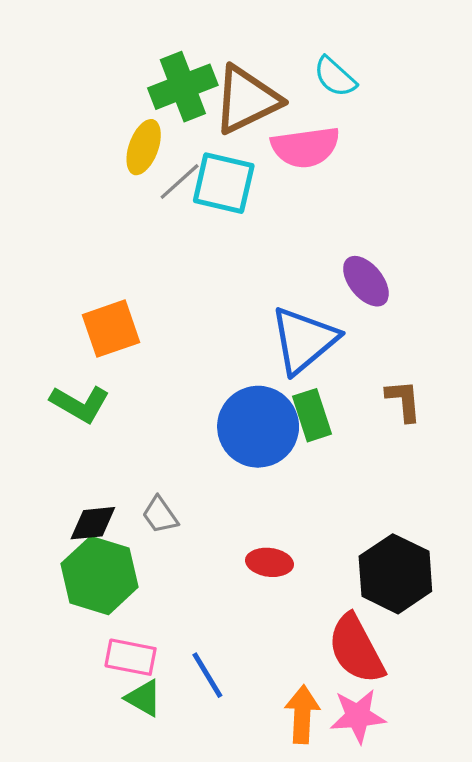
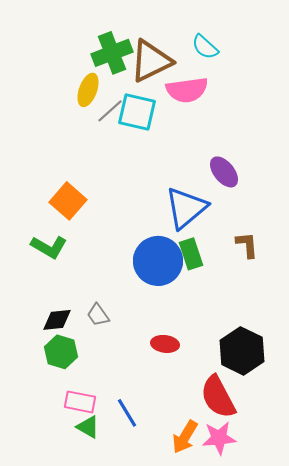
orange square: (111, 329) -> (68, 201), turned -30
green hexagon: (99, 575) -> (61, 352), size x0.7
orange arrow: (302, 714) -> (185, 437), turned -152

